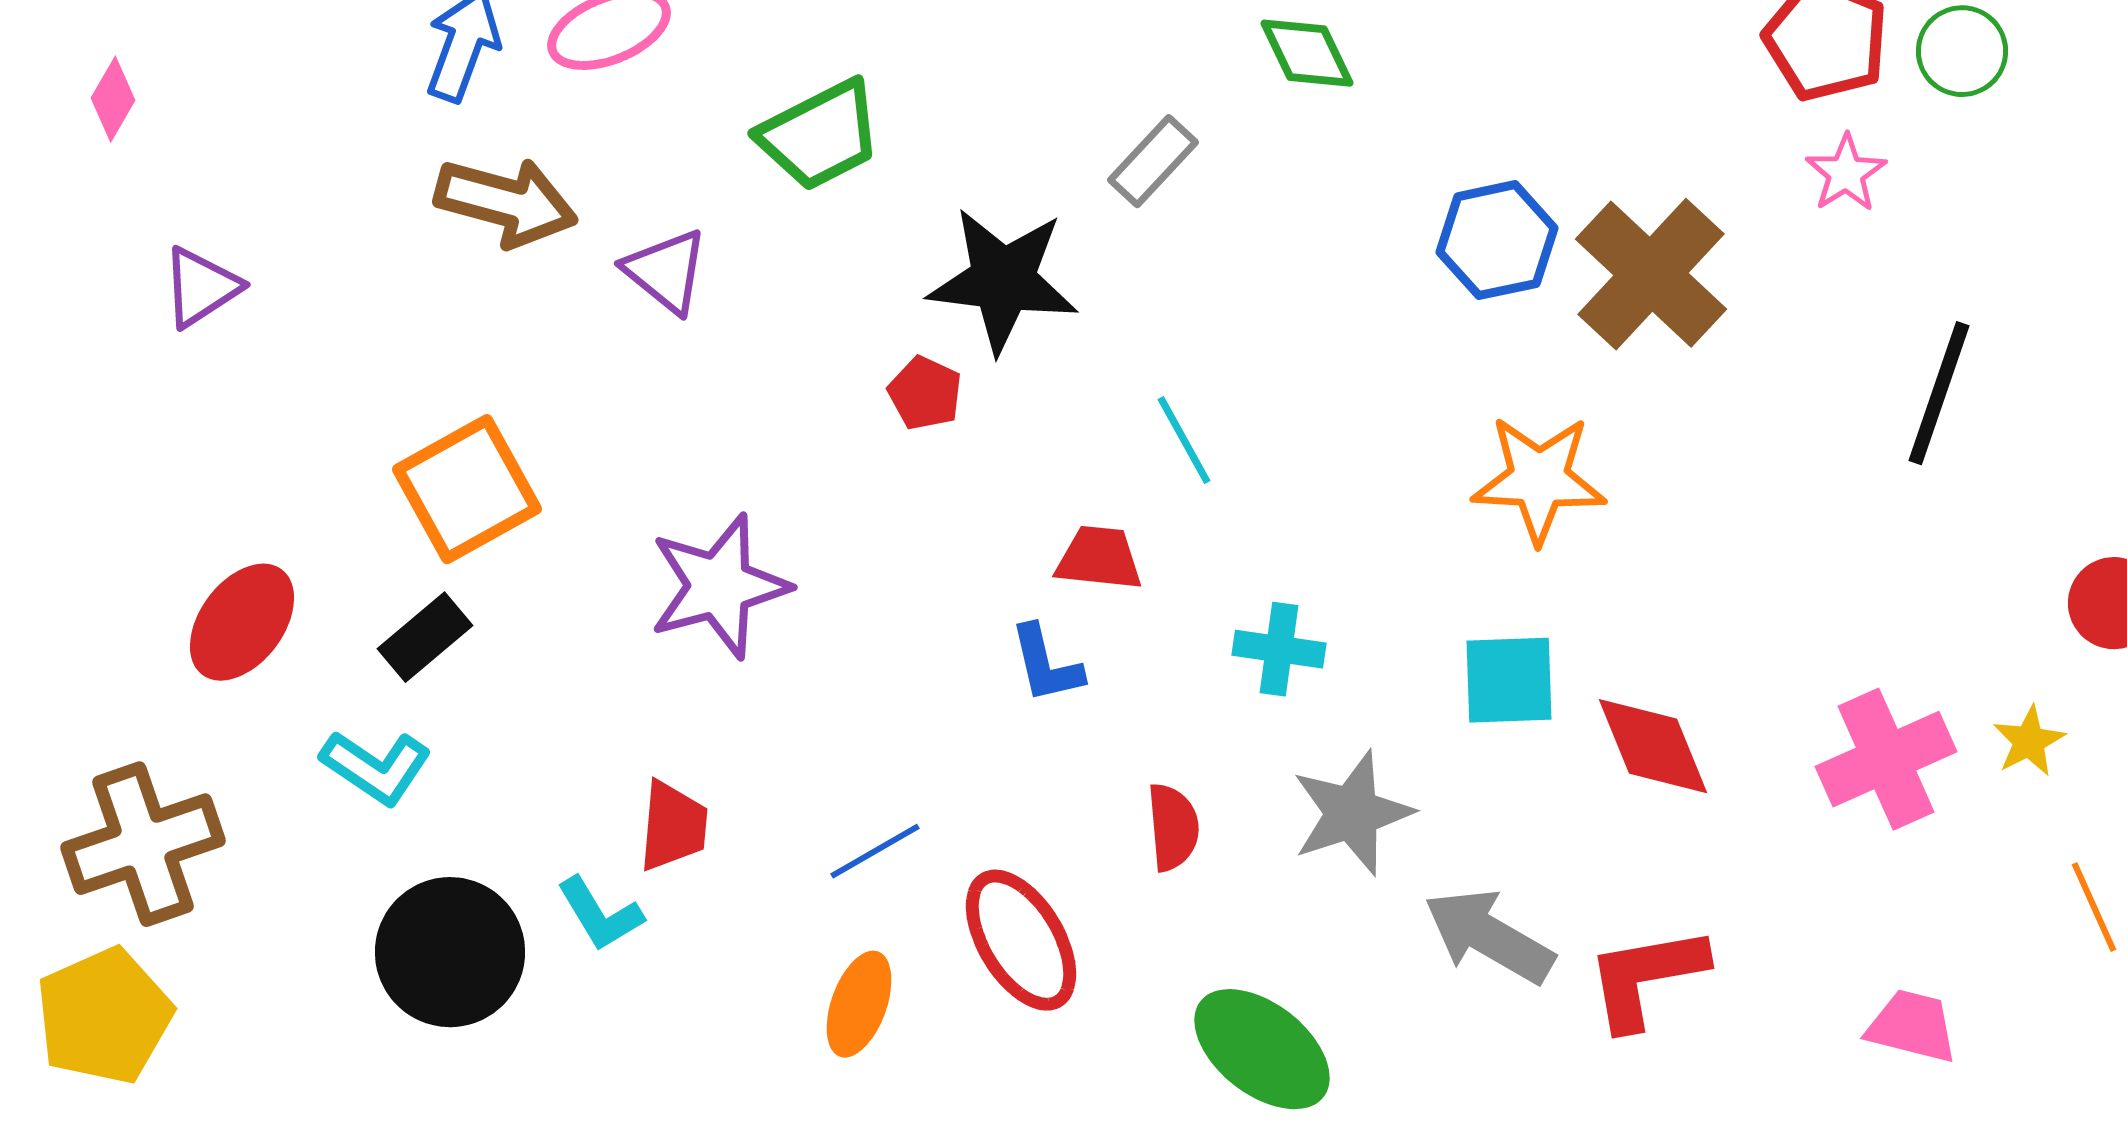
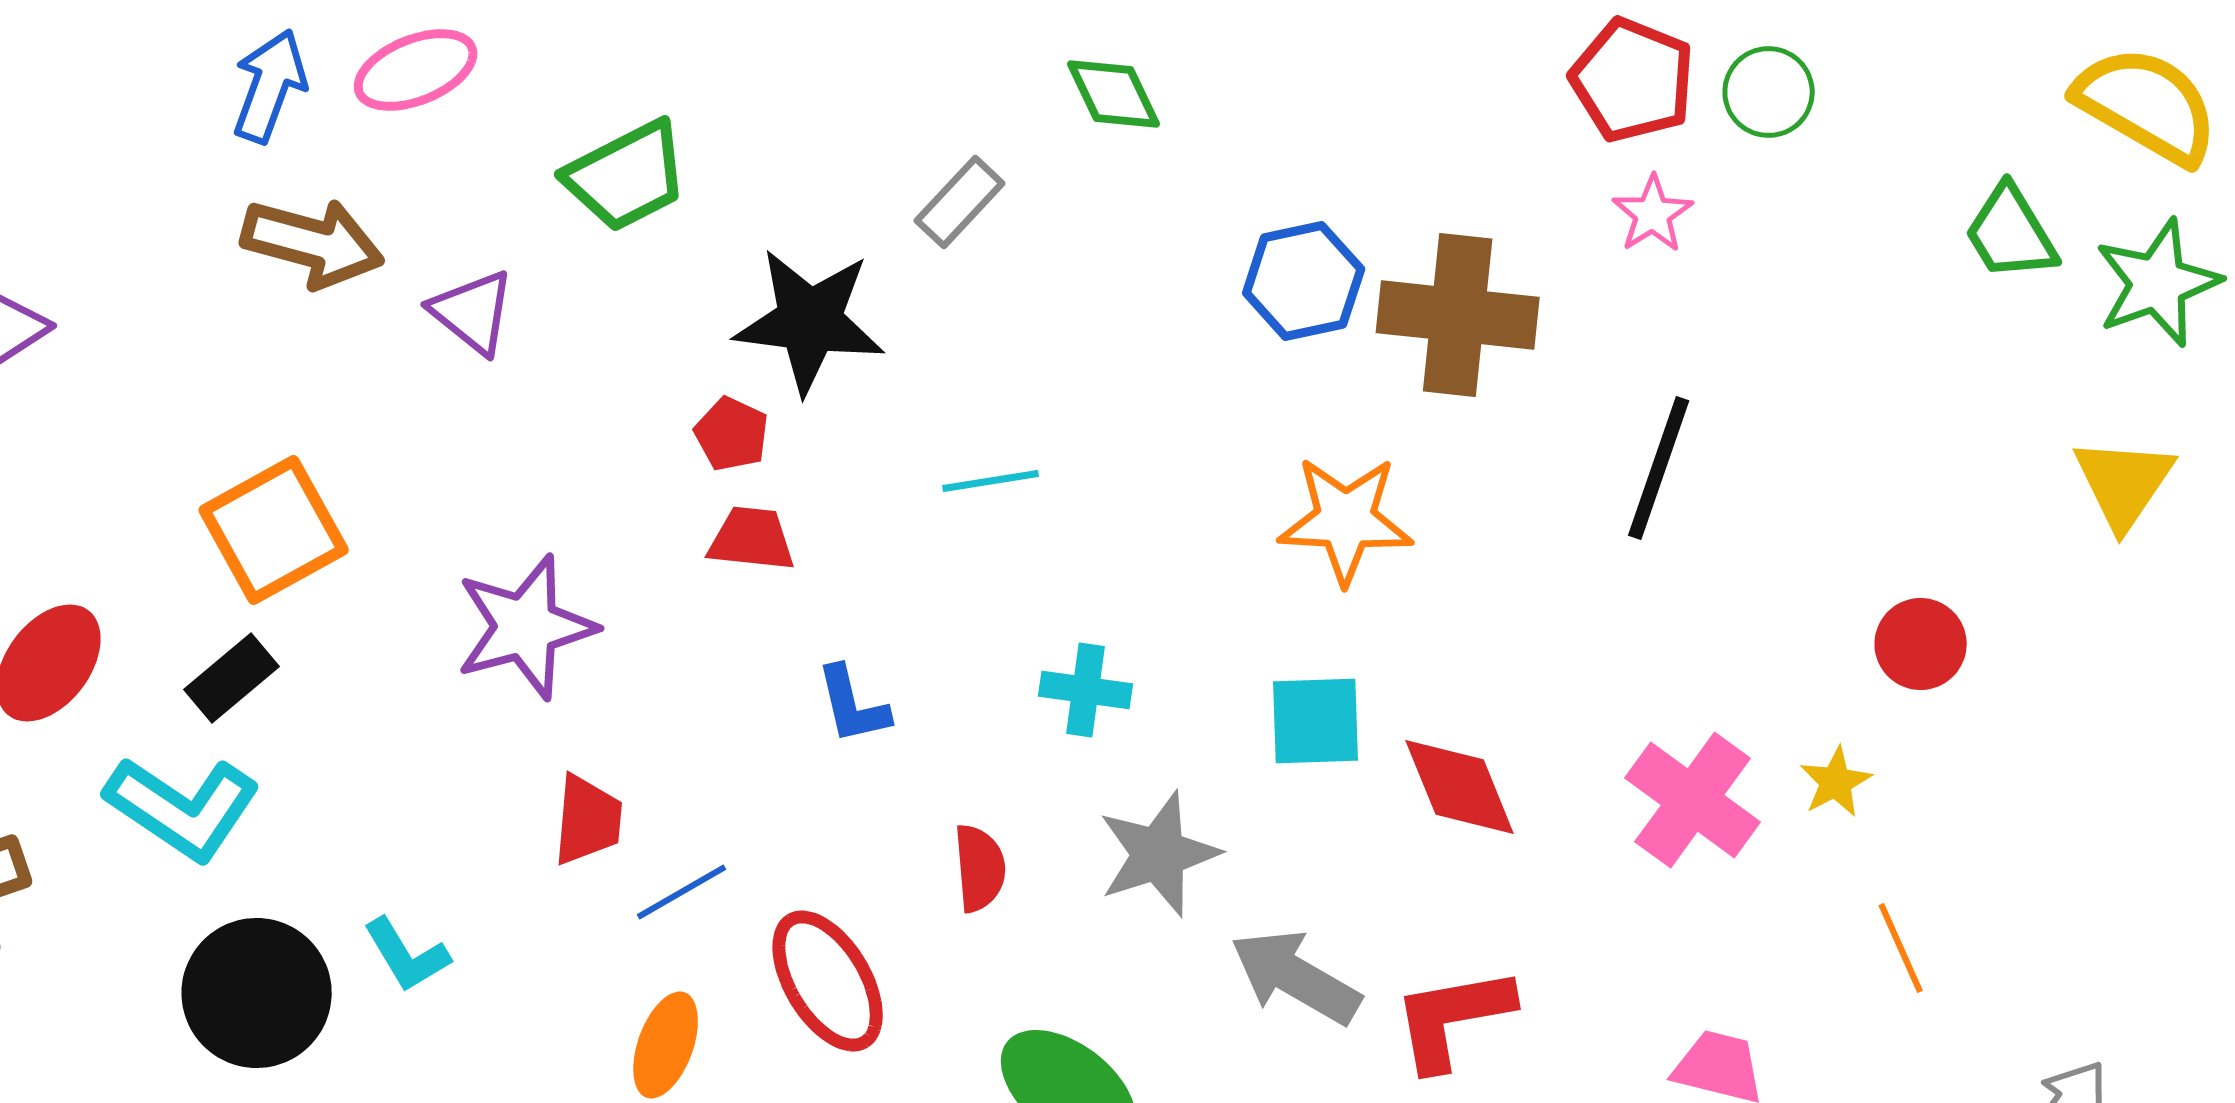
brown cross: (1651, 274) -> (1458, 315), turned -37
black line: (1939, 393) -> (1659, 468), moved
cyan line: (1184, 440) -> (991, 481), turned -70
red trapezoid: (1099, 558) -> (752, 539), moved
pink cross: (1886, 759) -> (1693, 800), turned -30
cyan L-shape: (376, 767) -> (183, 808), size x1.4
red trapezoid: (673, 826) -> (588, 820), moved

